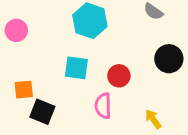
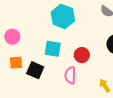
pink circle: (16, 30) -> (12, 37), moved
black square: (42, 112) -> (35, 70), moved

